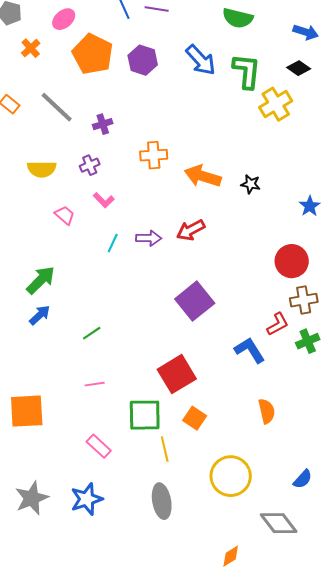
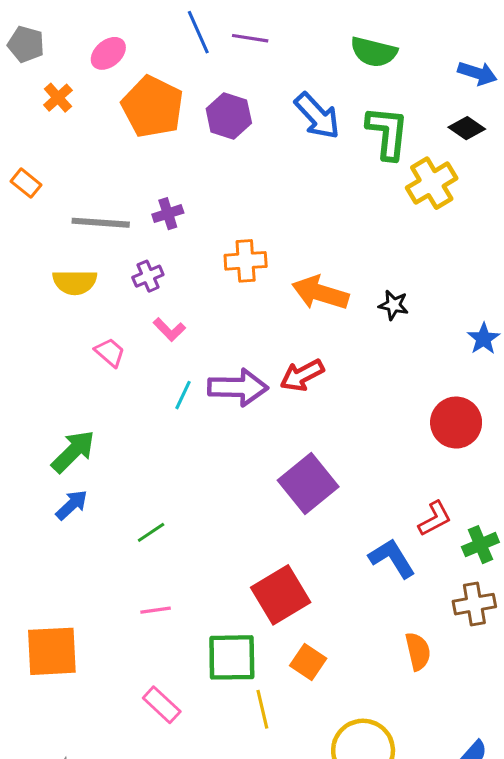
gray line: (57, 107) -> (101, 223), moved, turned -39
purple arrow: (149, 238) -> (238, 387), size x1.5
brown cross: (304, 300) -> (474, 604), moved

